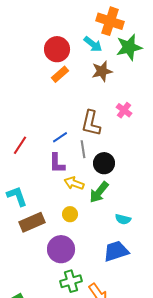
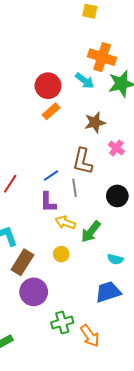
brown star: (102, 71) -> (95, 122), moved
black circle: (104, 163) -> (117, 196), moved
brown rectangle: (32, 222) -> (22, 262), turned -35
purple circle: (61, 249) -> (34, 292), moved

